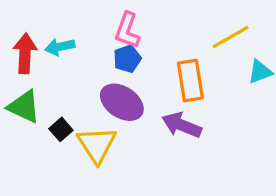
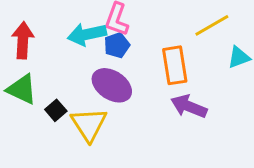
cyan arrow: (60, 47) -> (87, 34), moved, size x1.4
purple arrow: (182, 125) -> (189, 106), moved

